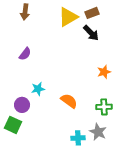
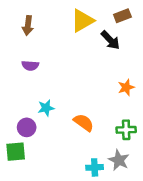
brown arrow: (25, 12) -> (28, 25), moved
brown rectangle: (92, 13) -> (122, 16), moved
purple semicircle: (25, 54) -> (30, 66), turned 56
green square: (13, 125) -> (16, 152), turned -30

